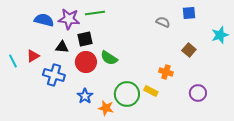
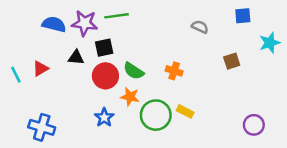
blue square: (189, 13) -> (243, 16), moved
brown square: (189, 50) -> (232, 61), turned 32
orange cross: (166, 72) -> (174, 71), moved
blue cross: (54, 75) -> (42, 127), moved
purple circle: (198, 93) -> (254, 125), moved
orange star: (106, 108) -> (130, 97), moved

